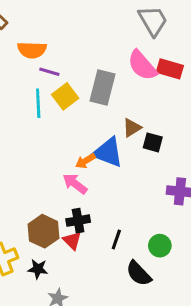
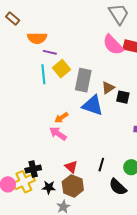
gray rectangle: (102, 87) -> (83, 80), moved
orange arrow: (85, 161) -> (61, 118), moved
pink arrow: (75, 184) -> (58, 134), moved
black cross: (78, 221) -> (33, 169), moved
brown hexagon: (44, 231) -> (73, 186), moved

